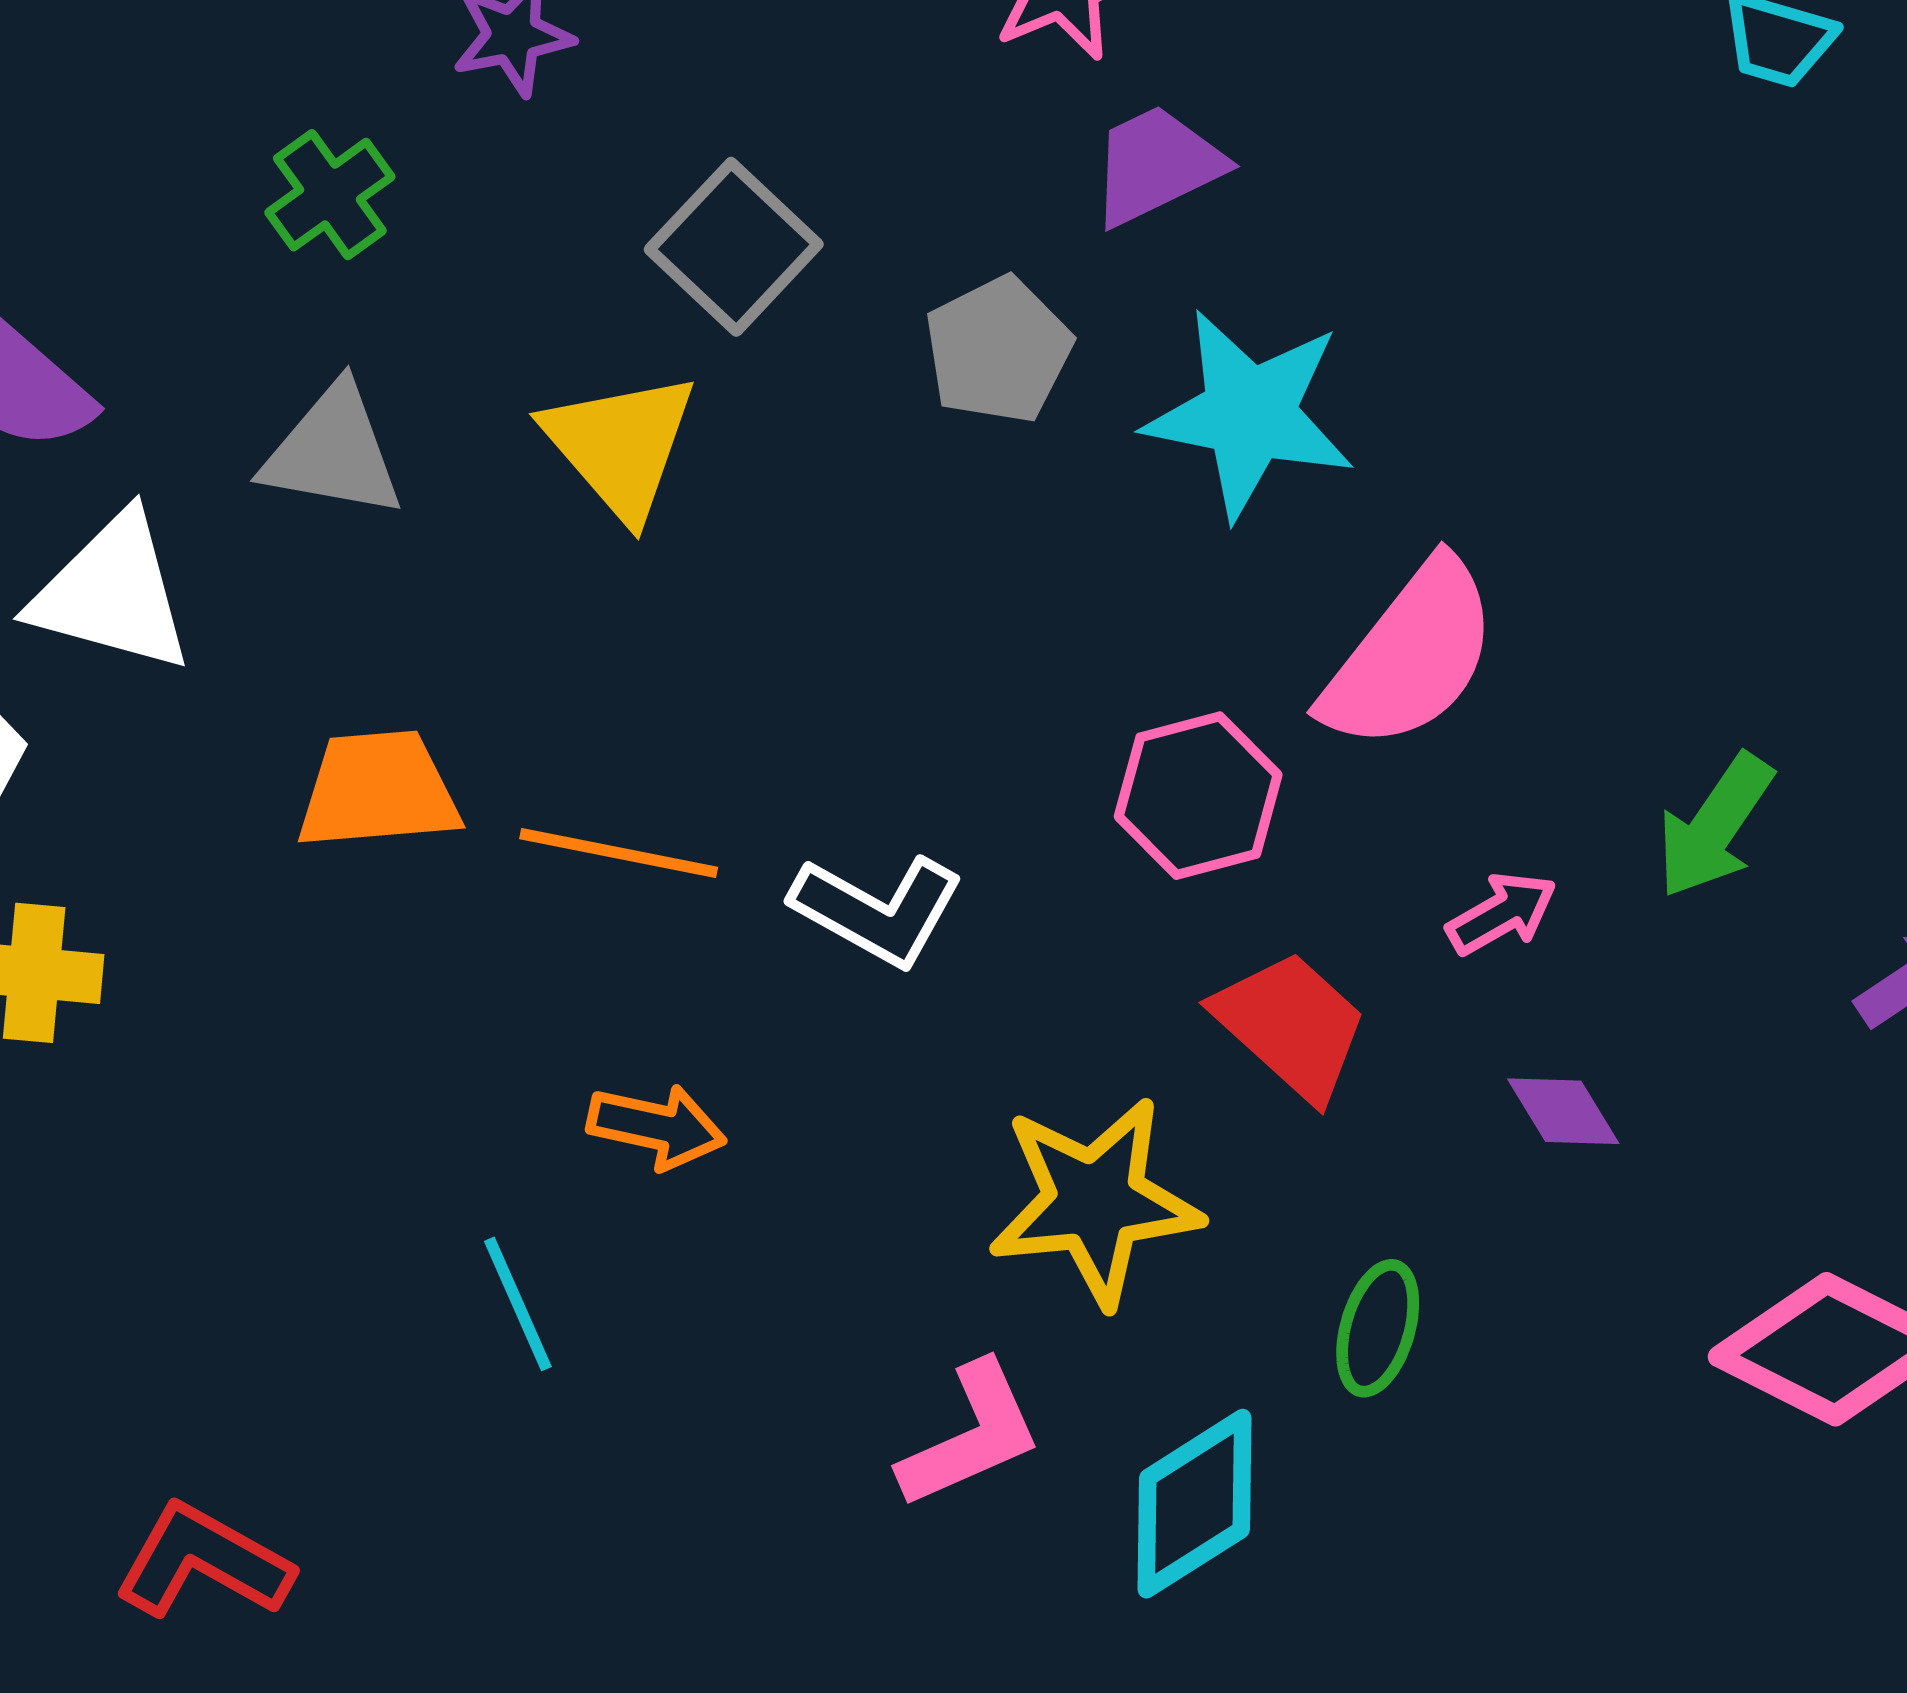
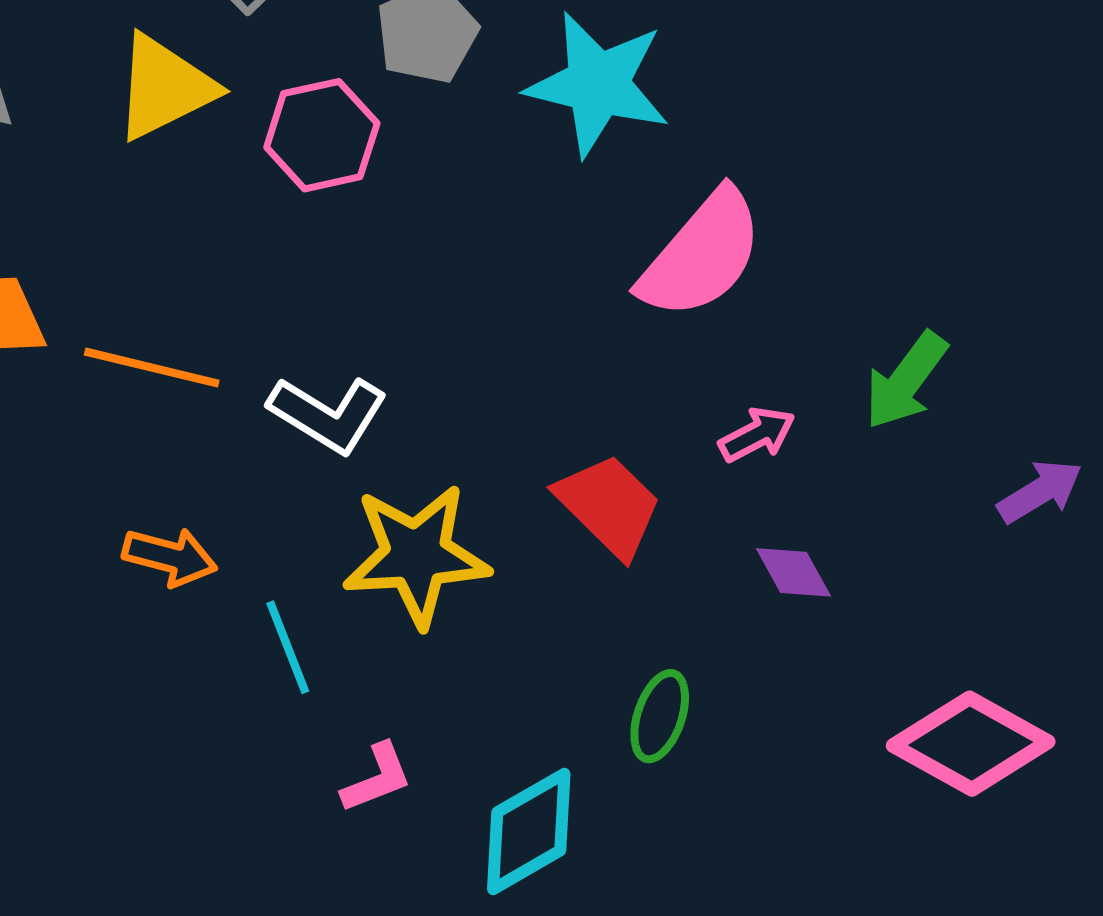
yellow triangle: (620, 445) -> (165, 87), turned 42
pink hexagon: (1198, 796) -> (322, 135), moved
yellow star: (1095, 1201) -> (416, 555), moved
cyan line: (518, 1304) -> (288, 647), moved
pink L-shape: (971, 1435) -> (377, 778), size x0.7

